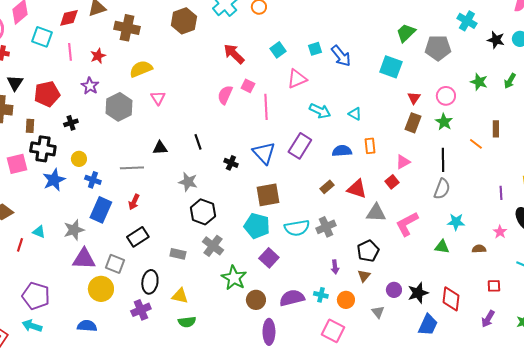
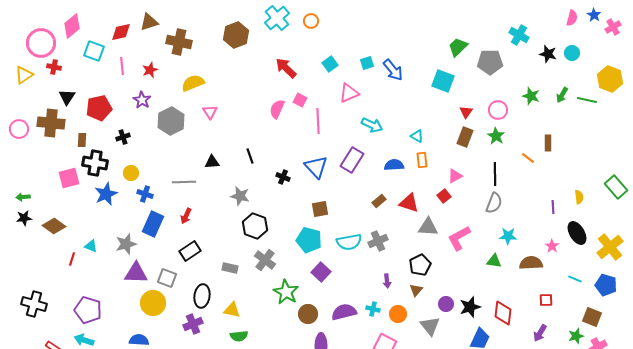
cyan triangle: (355, 114) -> (417, 136), moved
brown square: (268, 195) -> (320, 209), size x0.7
brown semicircle: (479, 249) -> (531, 263), size x1.6
gray triangle: (378, 312) -> (430, 326), size x1.5

